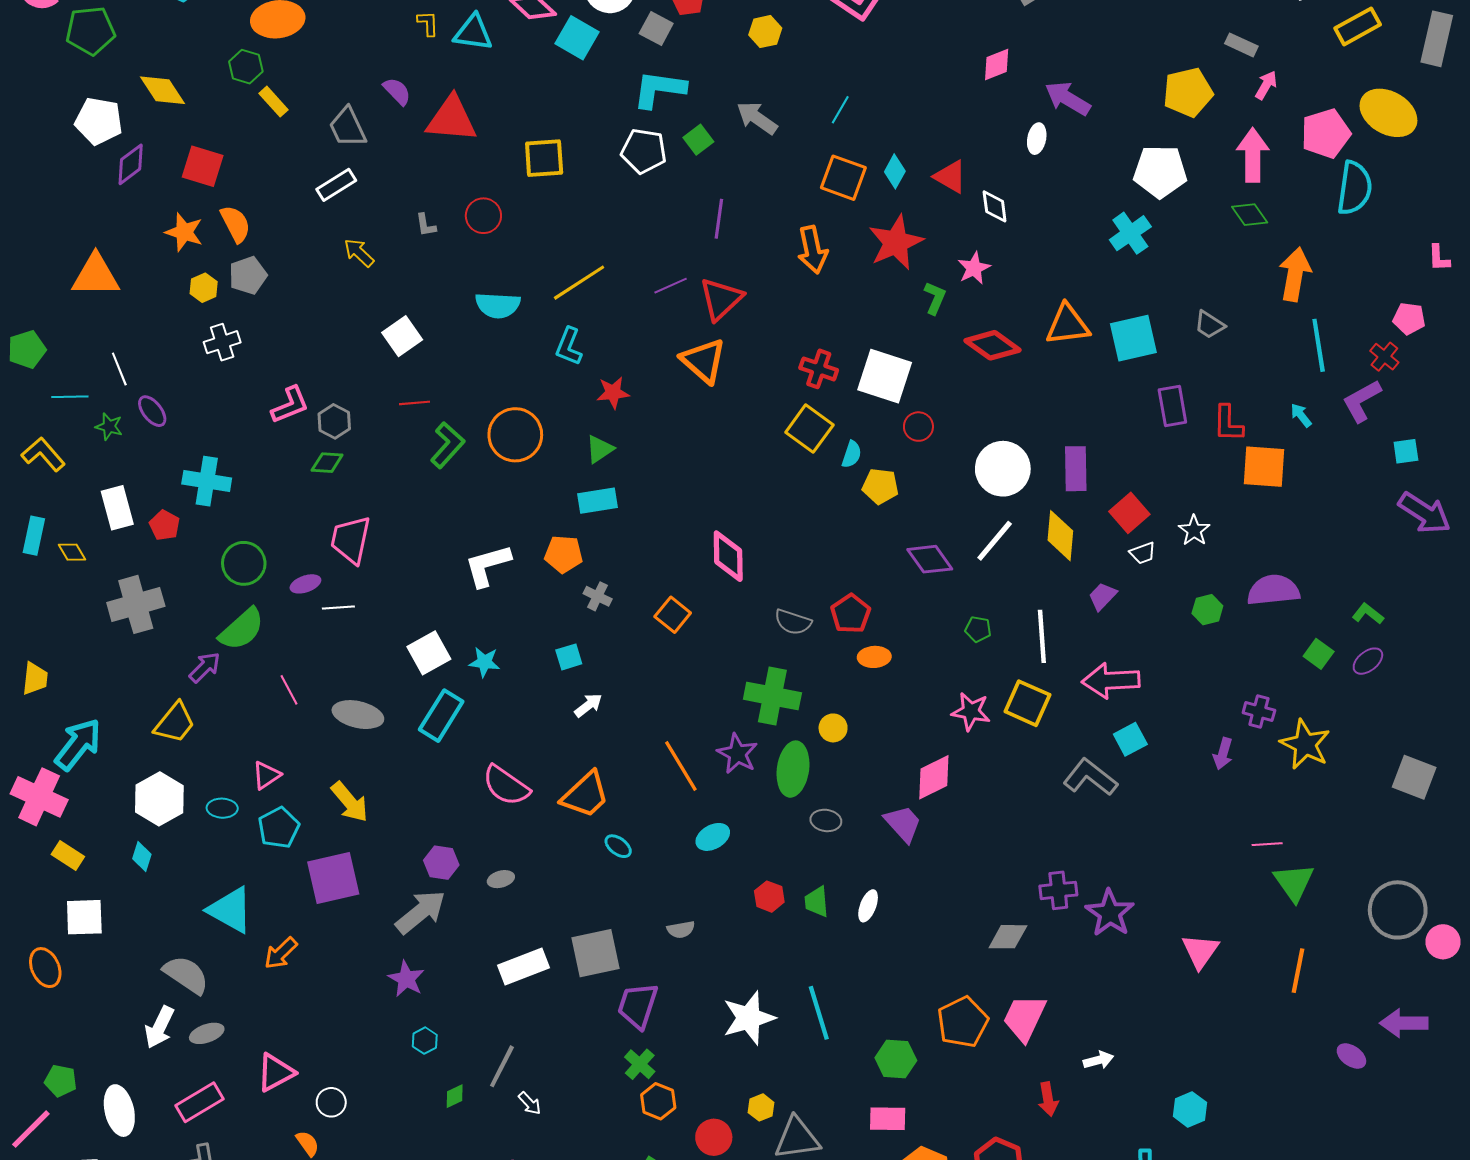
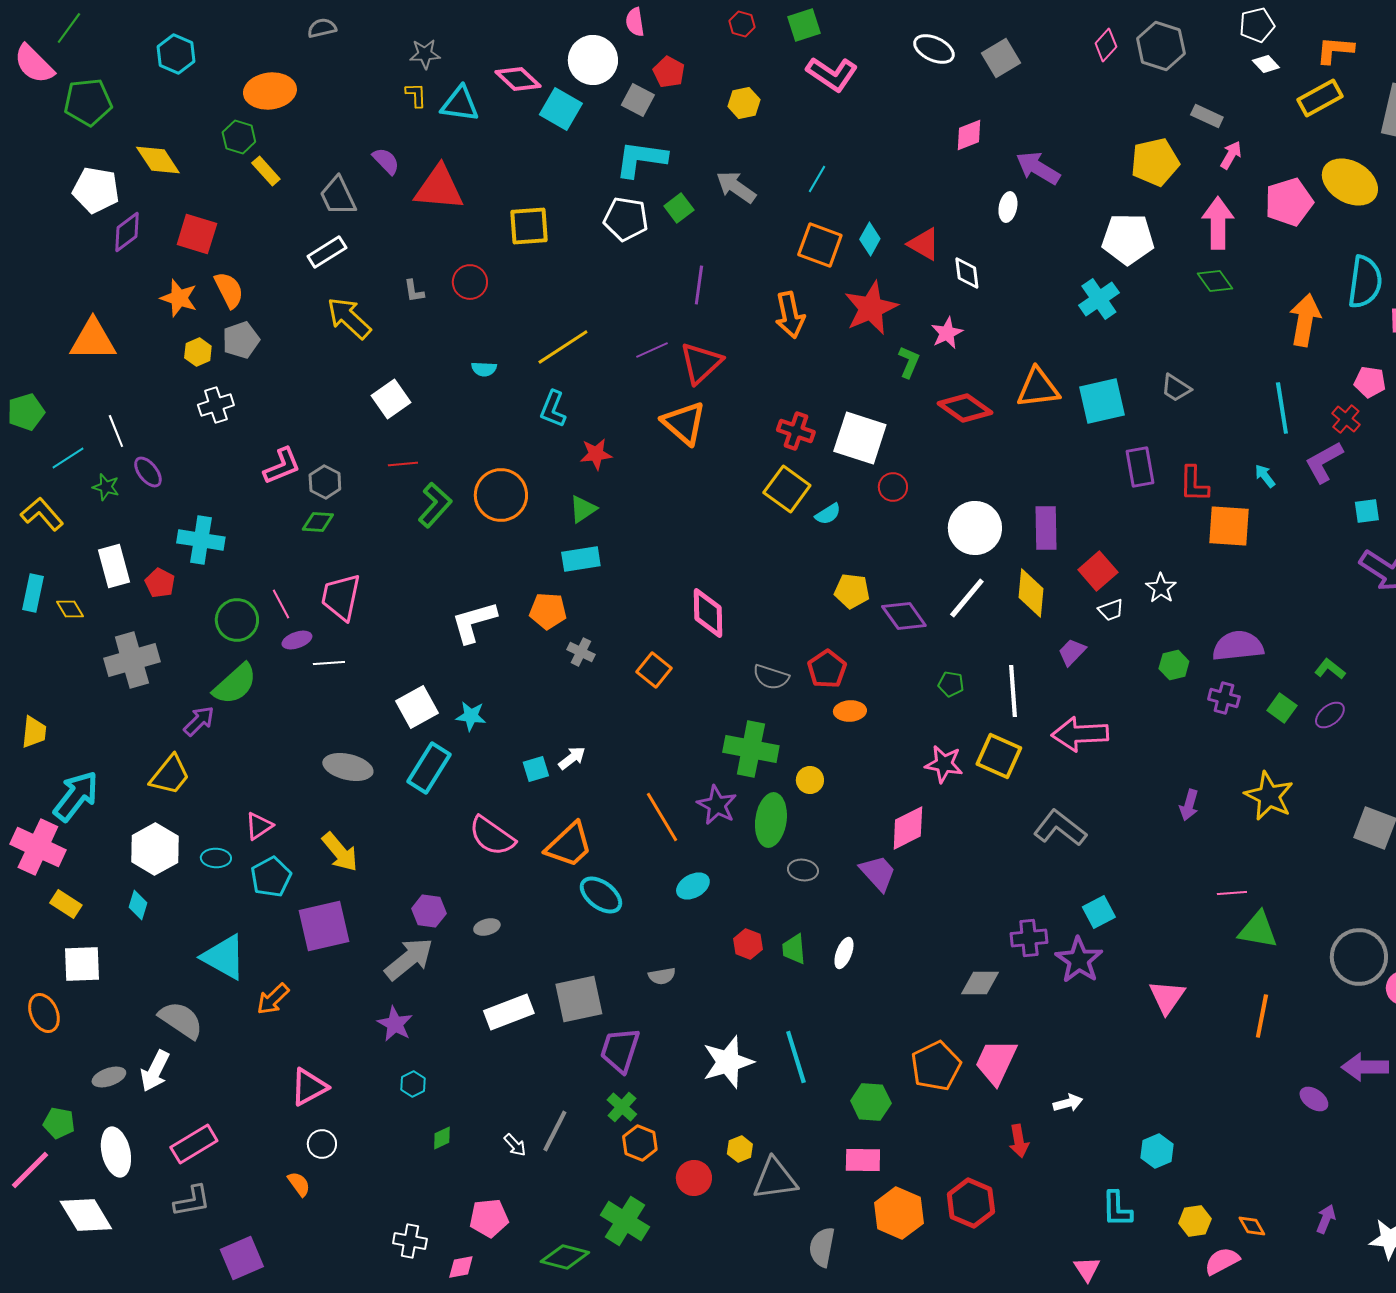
cyan semicircle: (1355, 188) -> (1365, 282), moved
yellow arrow: (359, 253) -> (349, 318), size x1.5
orange arrow: (1295, 274) -> (1305, 320), moved
cyan semicircle: (498, 305) -> (484, 369), size x0.6
cyan line: (70, 397) -> (68, 458), turned -32
cyan semicircle: (852, 454) -> (828, 514), turned 40
yellow pentagon: (880, 486) -> (852, 591), moved
cyan square: (569, 657) -> (536, 769), moved
pink line: (289, 690) -> (281, 604), moved
purple cross: (1259, 711) -> (1224, 698), moved
cyan square: (1130, 739) -> (1099, 912), moved
cyan ellipse: (618, 846) -> (601, 895), size x1.6
green triangle: (1294, 882) -> (1258, 930), turned -45
gray ellipse: (207, 1033) -> (109, 1077), moved
gray line: (502, 1066) -> (555, 1131), moved
pink triangle: (276, 1072) -> (309, 1087), moved

